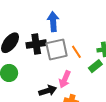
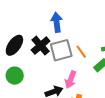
black cross: (36, 44) -> (41, 46), turned -30

